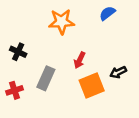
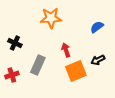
blue semicircle: (107, 13) -> (97, 27), moved
red arrow: (80, 60) -> (66, 50), turned 136

